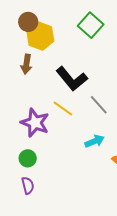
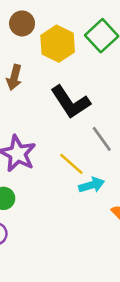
yellow hexagon: (40, 36) -> (58, 44), moved
yellow line: (63, 108) -> (71, 164), moved

